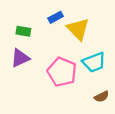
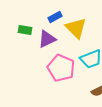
purple triangle: (20, 58) -> (47, 39), moved

